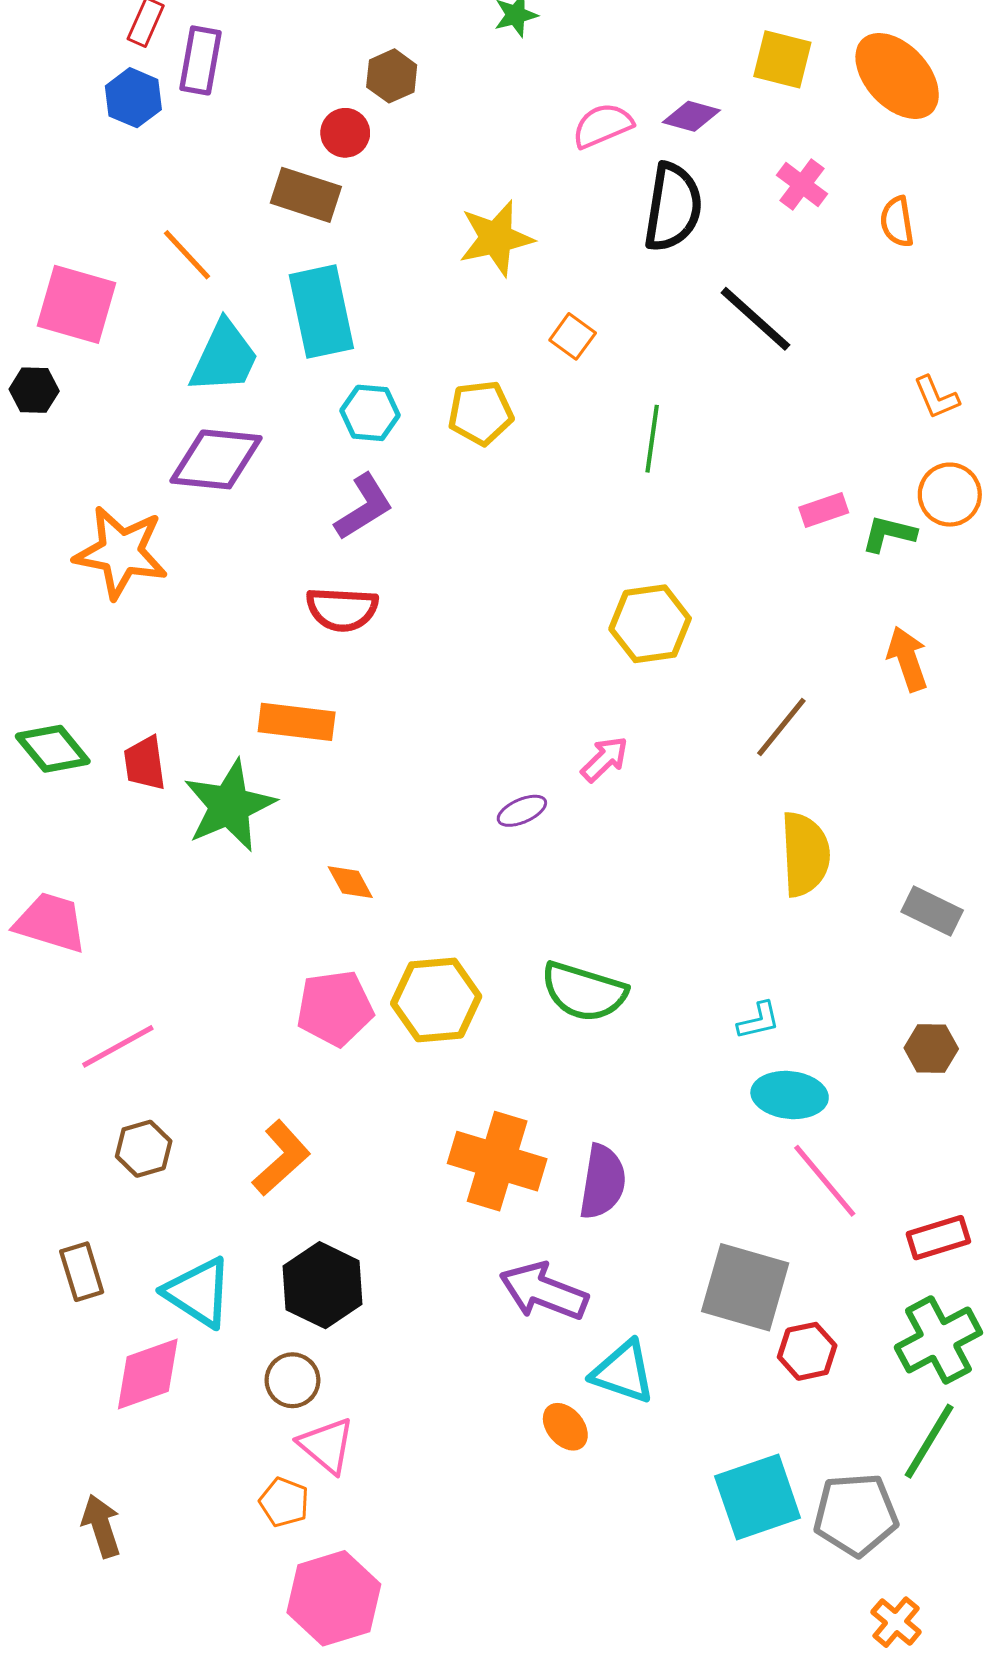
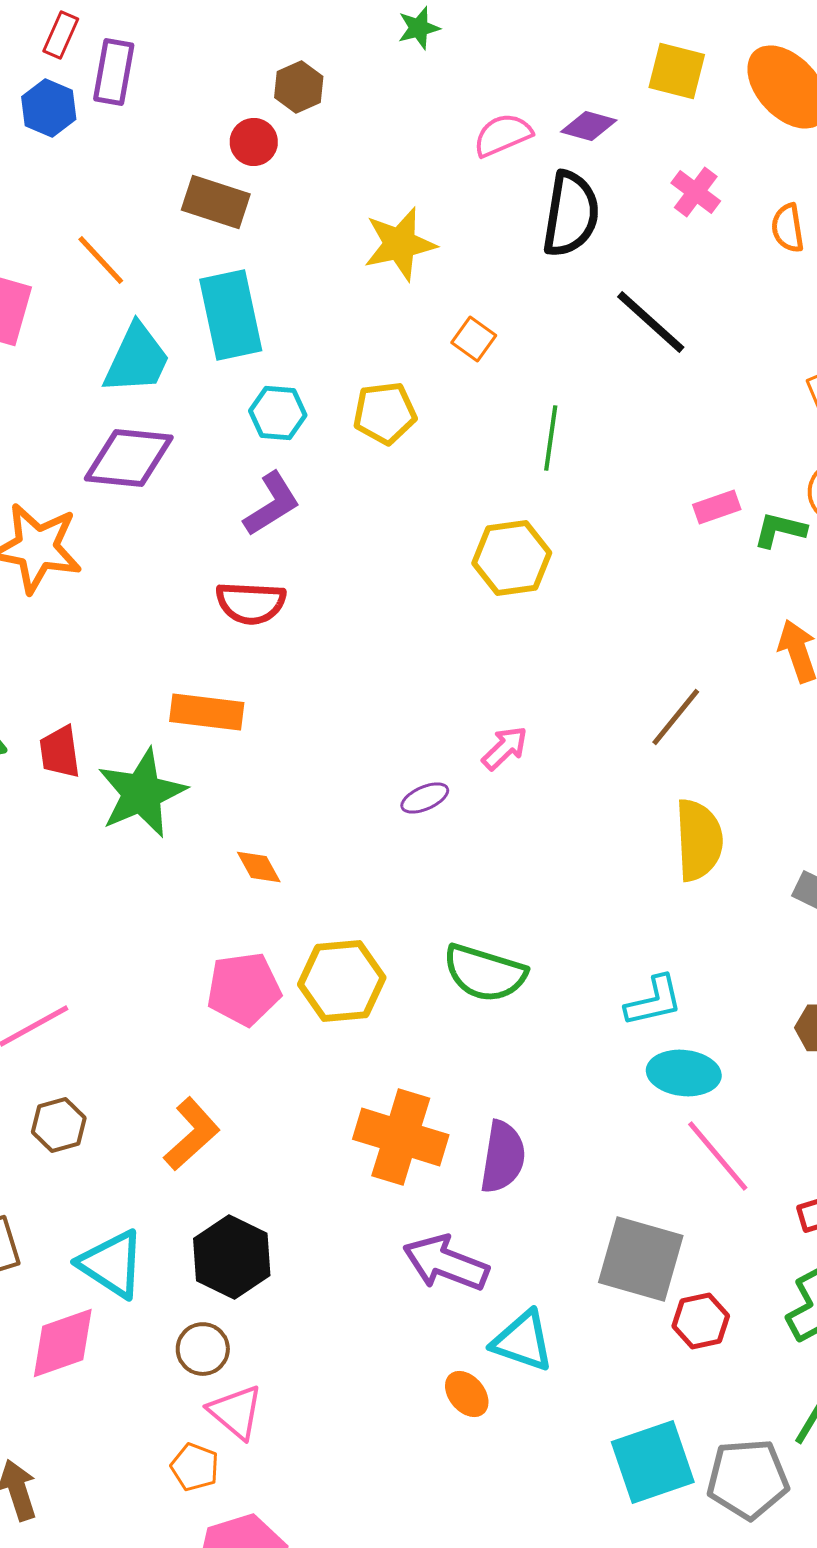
yellow hexagon: (650, 624) -> (512, 558), moved
cyan L-shape: (759, 1021) -> (654, 1001), size x1.4

